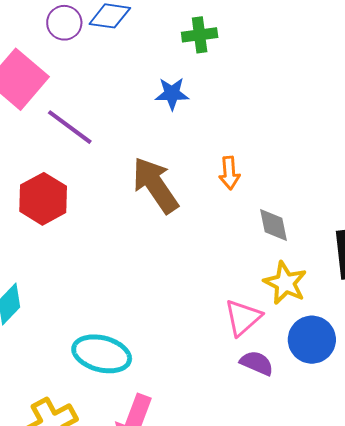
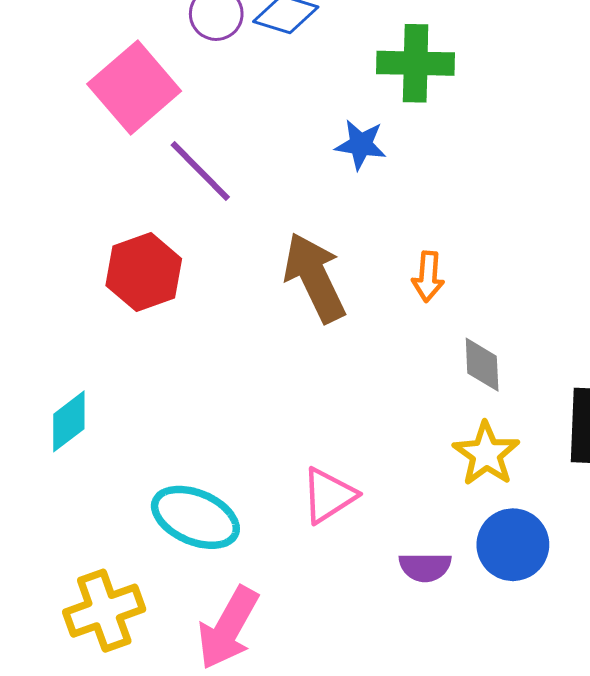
green cross: (200, 35) -> (416, 63), size x1.4
pink triangle: (243, 318) -> (329, 495), moved
purple semicircle: (257, 363) -> (425, 567), turned 148

